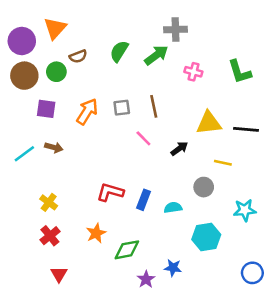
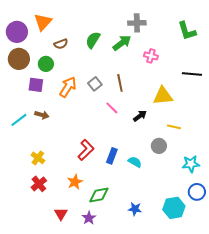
green circle: (56, 72) -> (46, 64), moved
green L-shape: (240, 72) -> (187, 31), moved
gray square: (122, 108) -> (95, 84), turned -32
black line: (246, 129) -> (192, 74), moved
red L-shape: (110, 192) -> (86, 150), turned 120
cyan semicircle: (173, 208) -> (135, 162), turned 40
cyan hexagon: (206, 237) -> (174, 208), moved
blue circle: (252, 273) -> (197, 192), moved
red triangle: (59, 274) -> (61, 214), moved
purple star: (146, 279) -> (89, 218), moved

